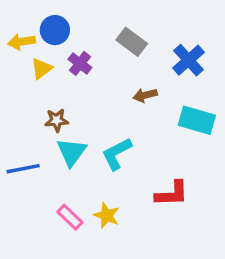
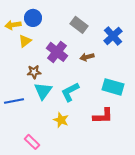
purple cross: (80, 63) -> (57, 52), moved, size x1.5
cyan rectangle: (197, 120) -> (113, 87), moved
yellow star: (107, 215) -> (61, 120), moved
pink rectangle: (70, 217) -> (32, 142), moved

